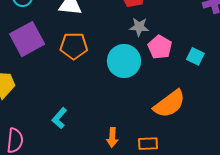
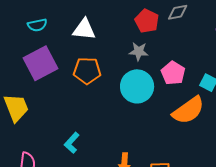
gray star: (139, 27) -> (139, 51), moved
orange semicircle: (169, 104) -> (188, 110), moved

